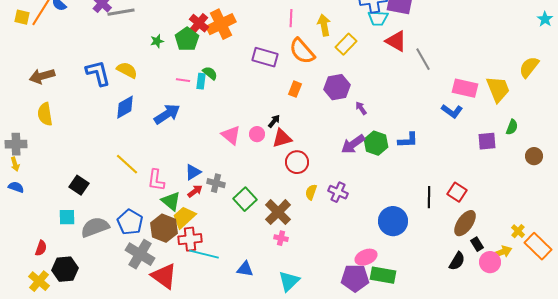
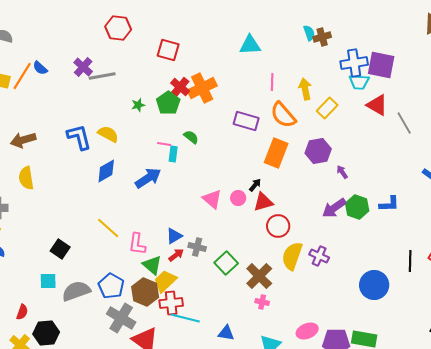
cyan rectangle: (201, 81) -> (173, 154), moved
orange rectangle: (295, 89) -> (276, 153), size x1.8
yellow semicircle: (311, 192) -> (292, 256), size x1.8
pink ellipse: (366, 257) -> (307, 331), moved

